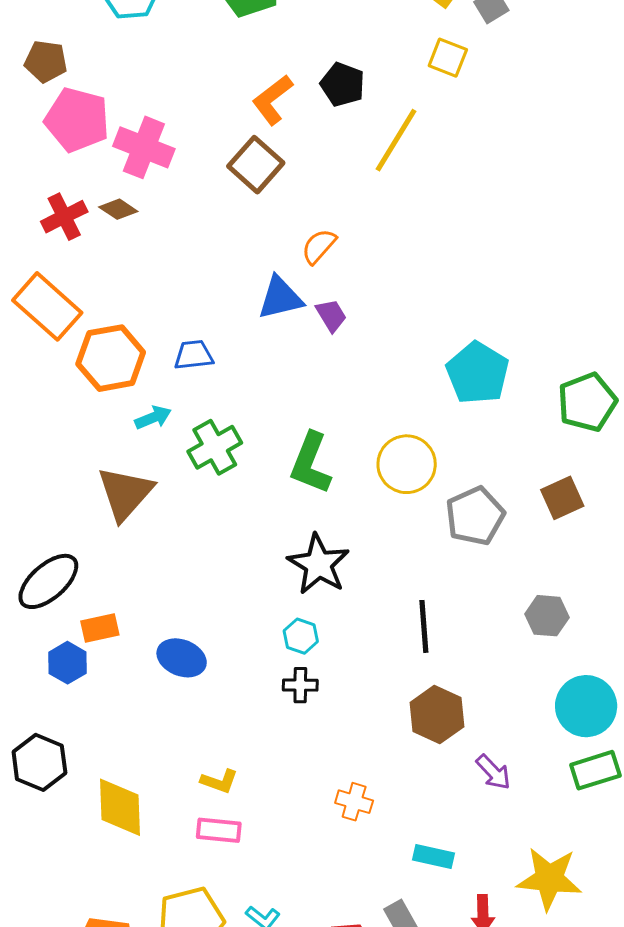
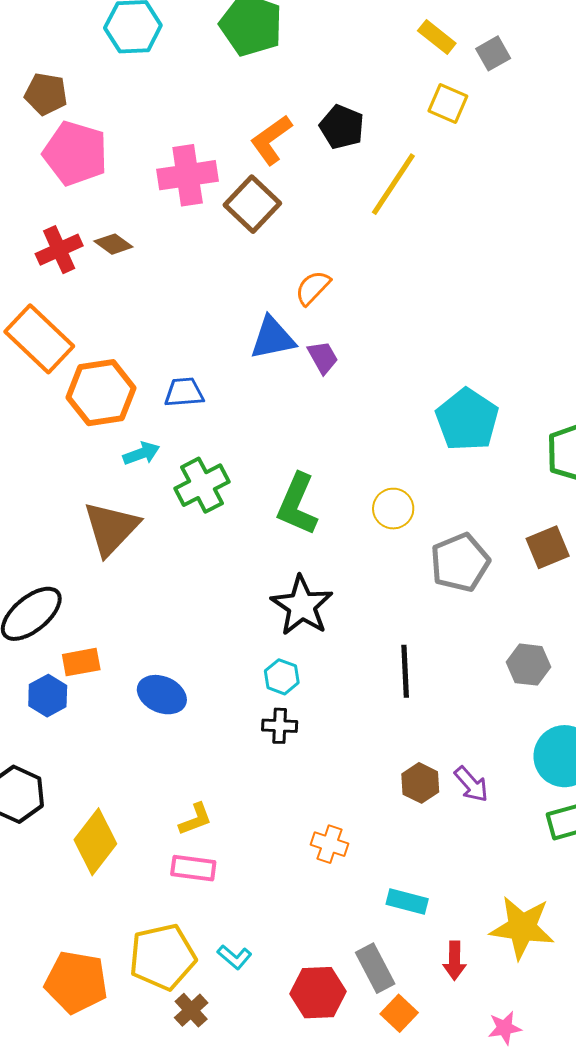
pink cross: (144, 147) -> (188, 175), moved, turned -32
yellow circle: (407, 464) -> (393, 509), size x0.7
brown hexagon: (437, 715) -> (420, 783), moved, size x0.7
purple arrow: (493, 772) -> (471, 784), moved
yellow L-shape: (219, 781) -> (195, 819), turned -42
yellow diamond: (120, 807) -> (95, 842), turned 38

